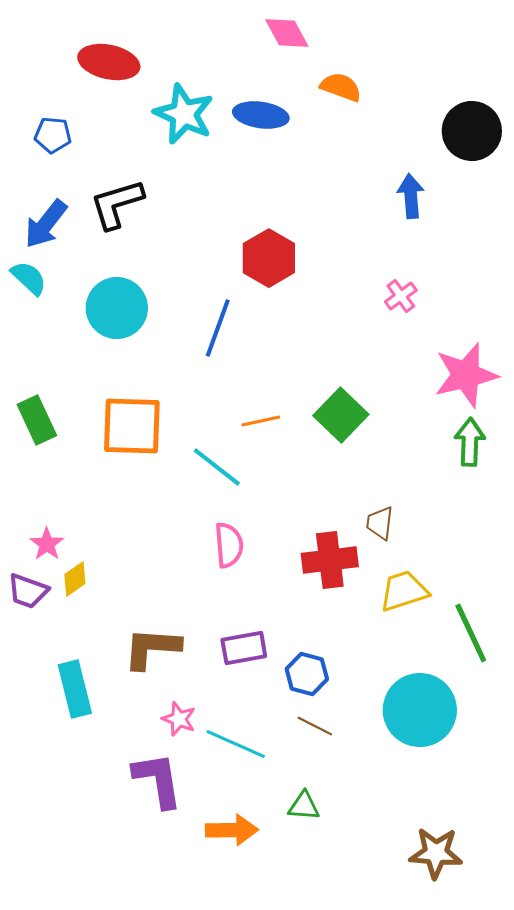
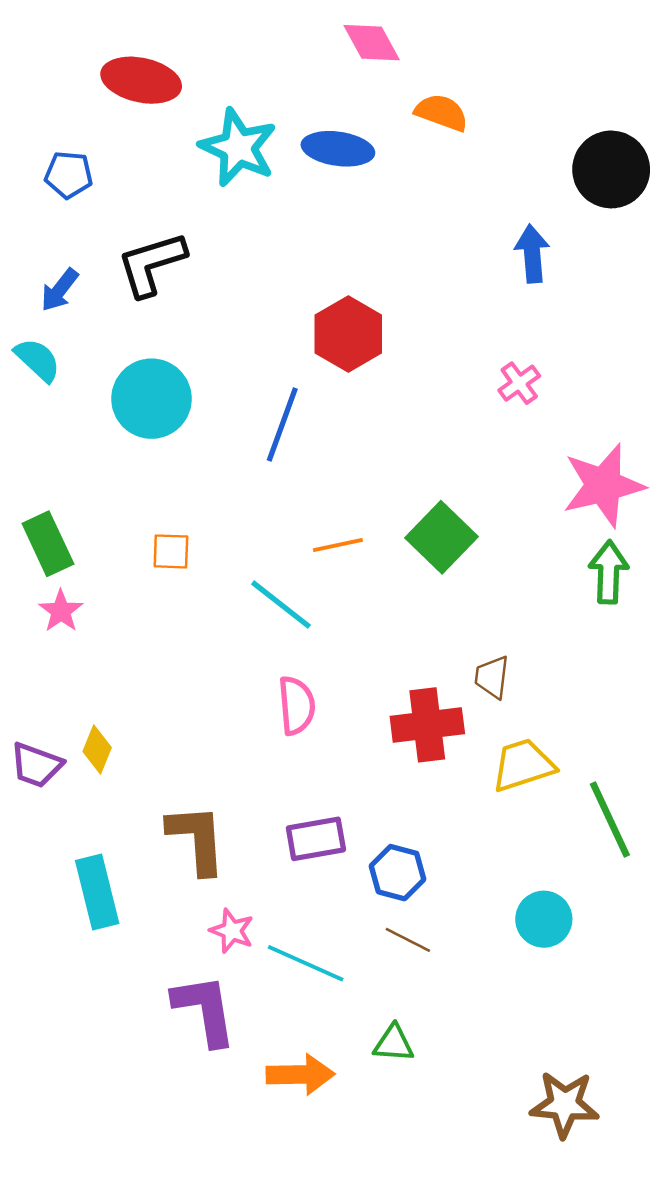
blue arrow: (46, 224) -> (60, 290), size x0.7
orange square: (132, 426) -> (171, 551), size x0.5
pink star: (47, 544) -> (61, 611), moved
yellow diamond: (75, 579) -> (97, 750), turned -33
brown L-shape: (152, 648) -> (197, 839), turned 82
cyan circle: (420, 710) -> (544, 919), size x0.6

